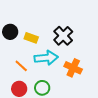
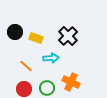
cyan arrow: (46, 58) -> (51, 58), size x0.7
orange cross: (73, 68) -> (71, 82), moved

